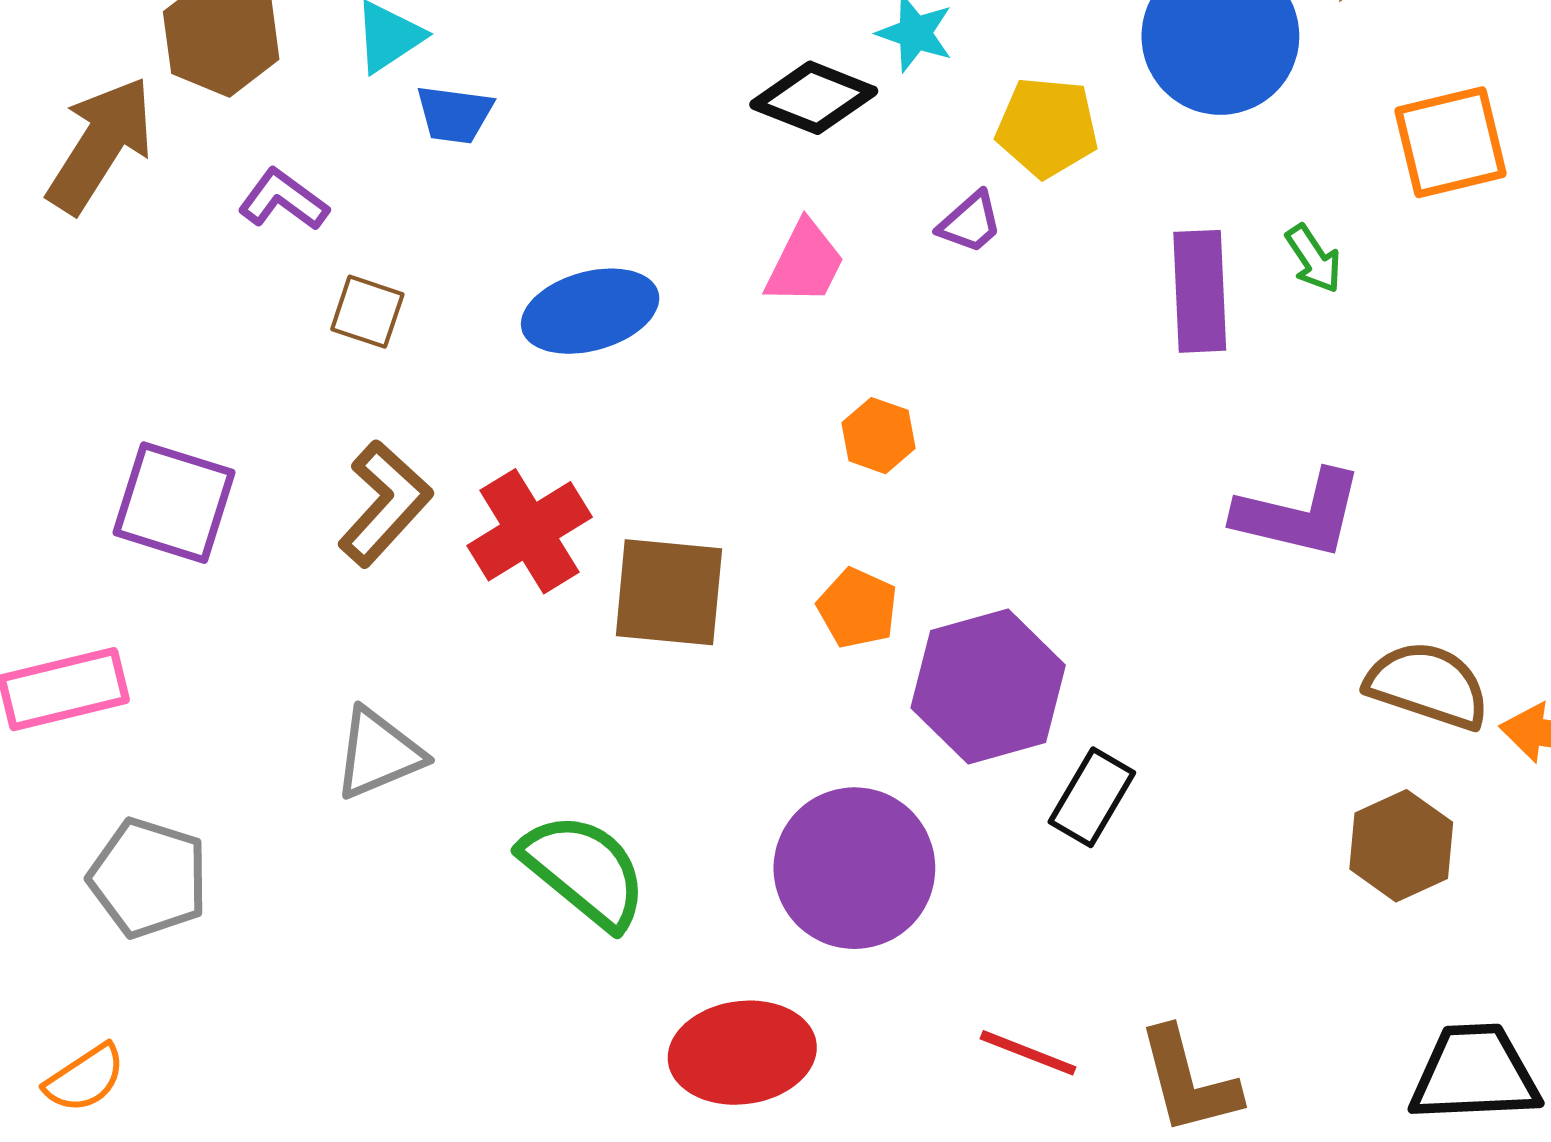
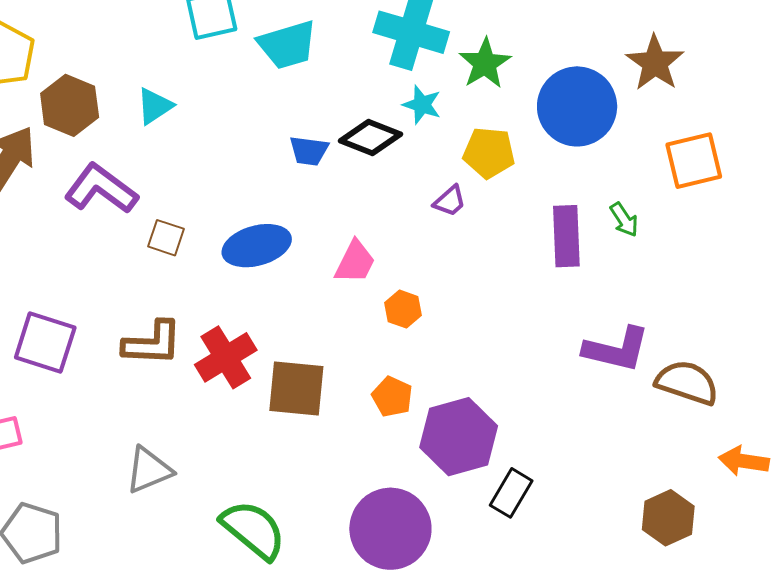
blue trapezoid: (454, 114) -> (309, 151), moved
purple L-shape: (283, 200) -> (101, 189), size x1.6
pink trapezoid: (805, 263) -> (355, 262), moved
brown square: (367, 312) -> (166, 238), moved
brown L-shape: (385, 504) -> (152, 343), turned 50
brown semicircle: (1428, 685) -> (687, 383), moved

